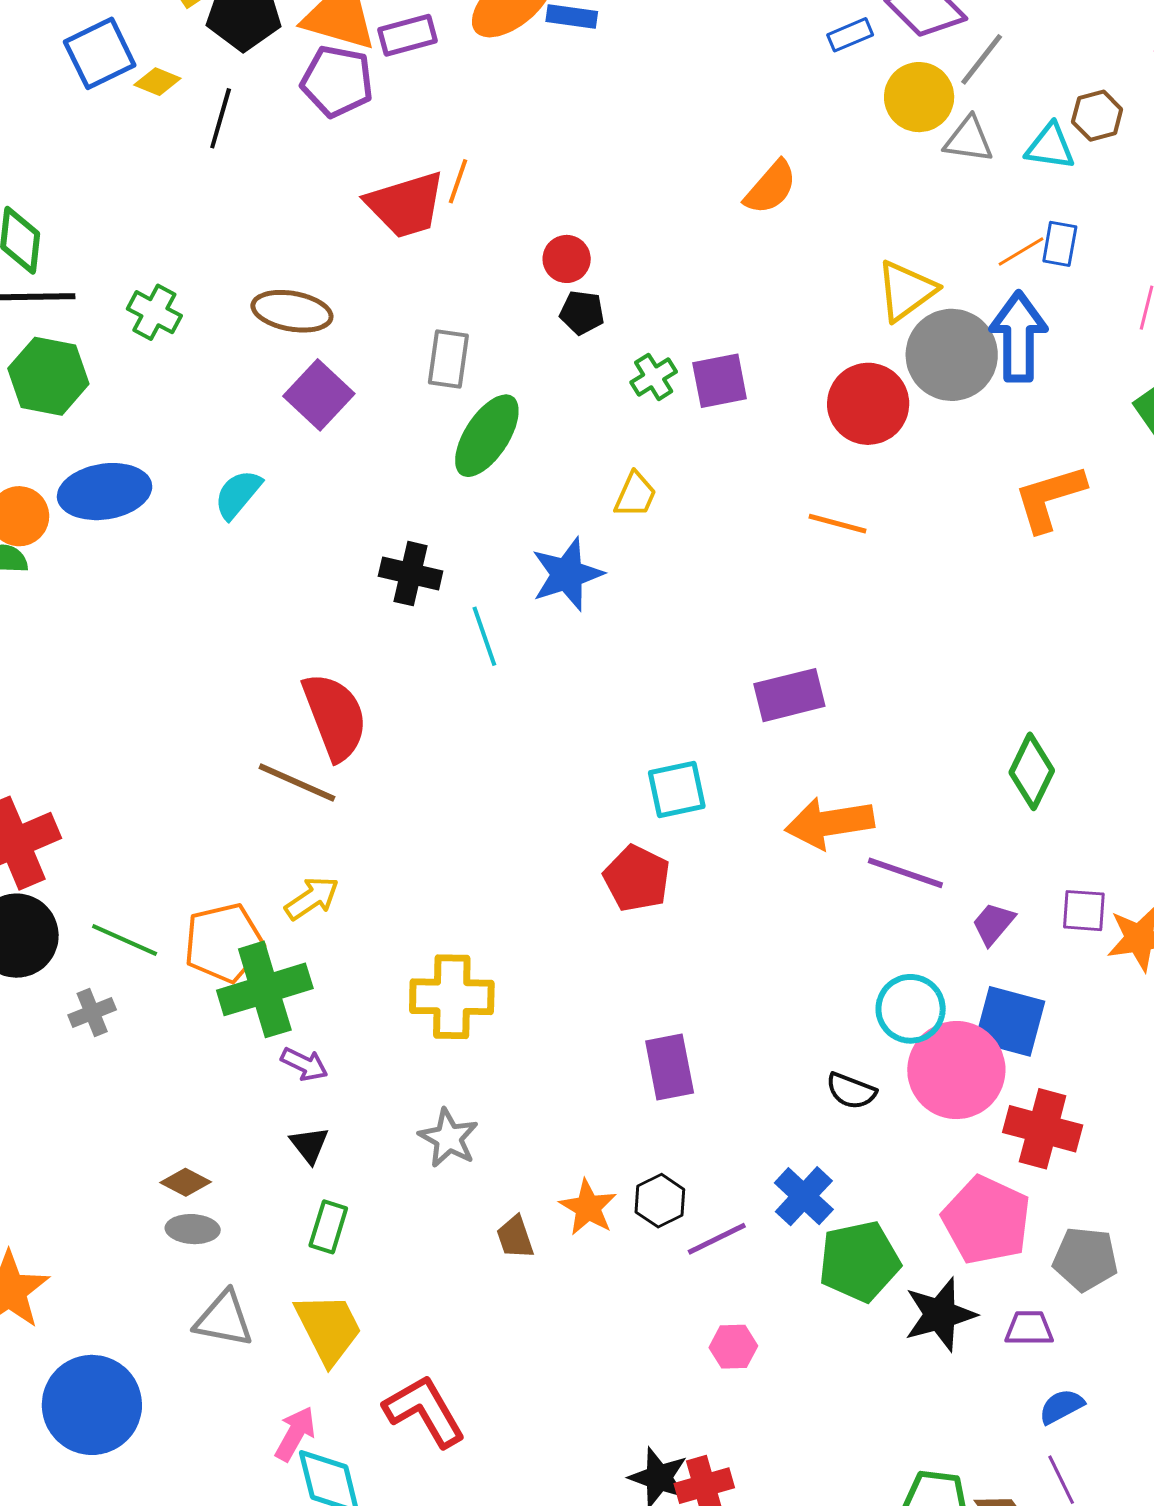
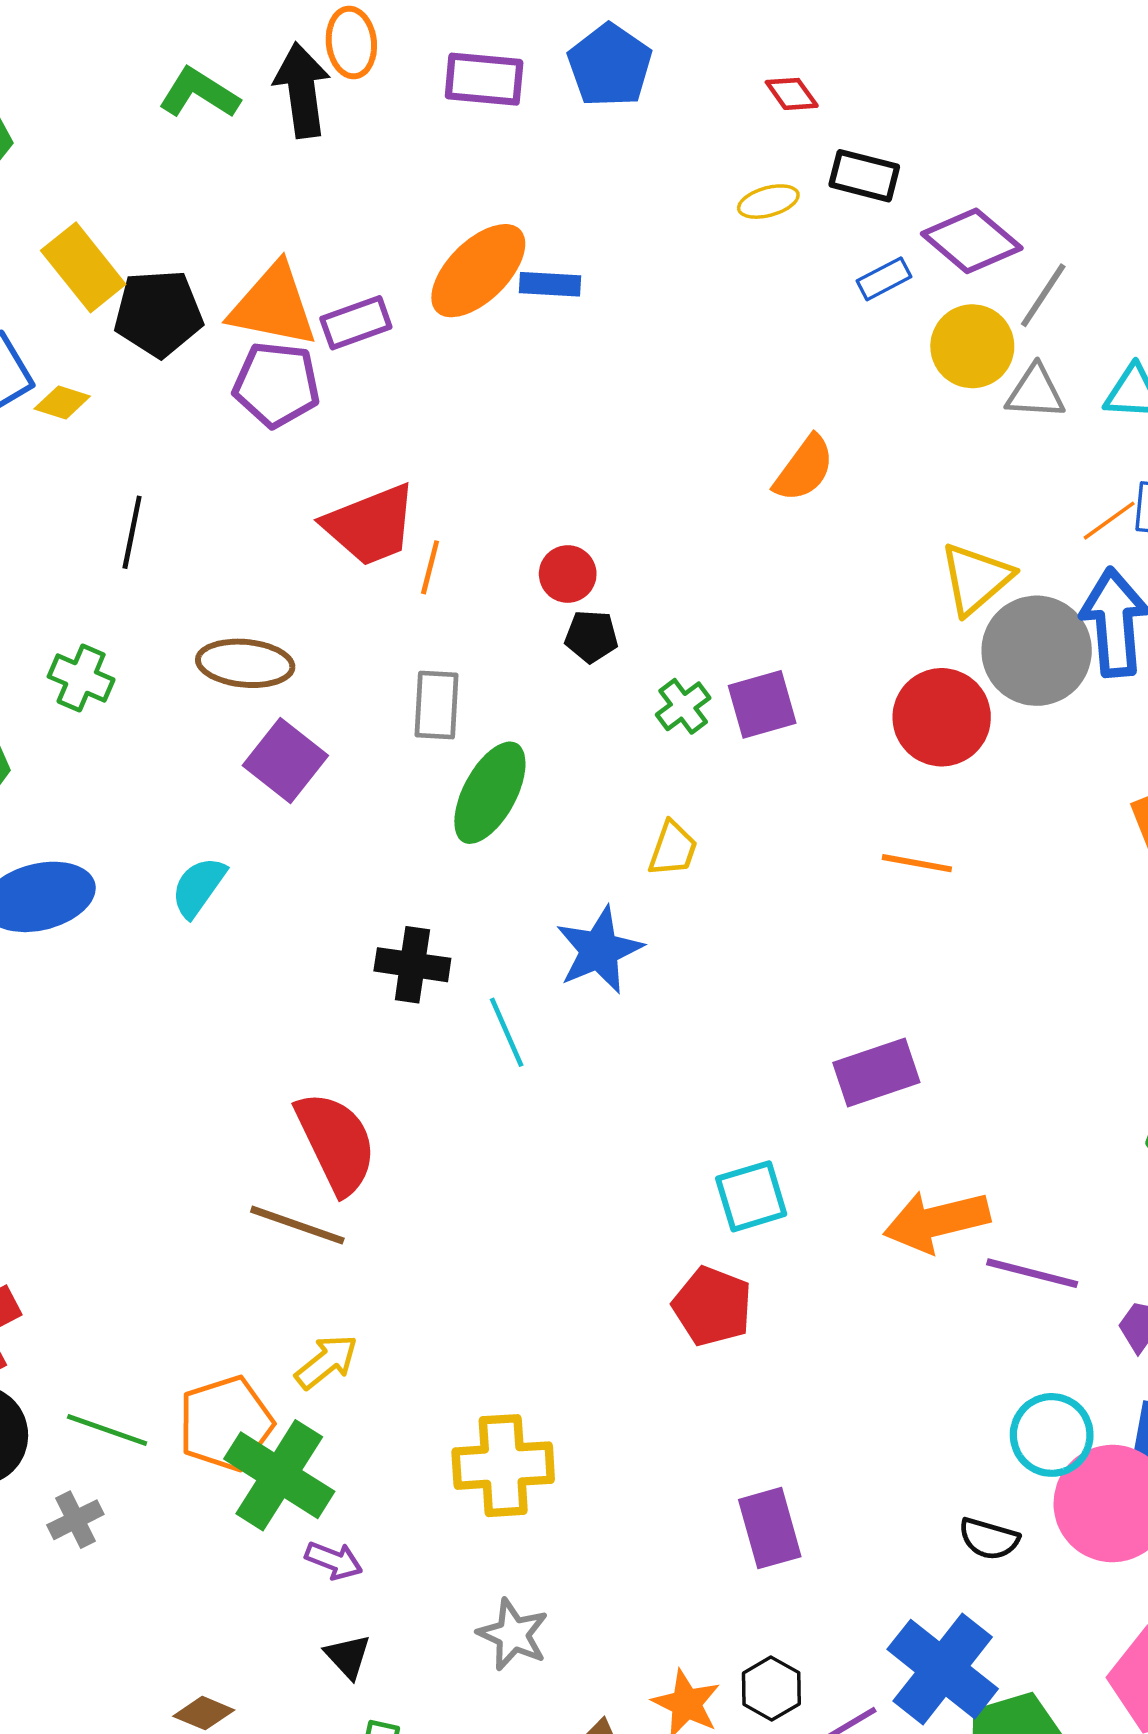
black line: (221, 118) -> (132, 532), moved
orange line: (458, 181) -> (430, 567), moved
green cross: (265, 989) -> (279, 1475), turned -36
blue cross: (804, 1196) -> (943, 1669), size x1.5

